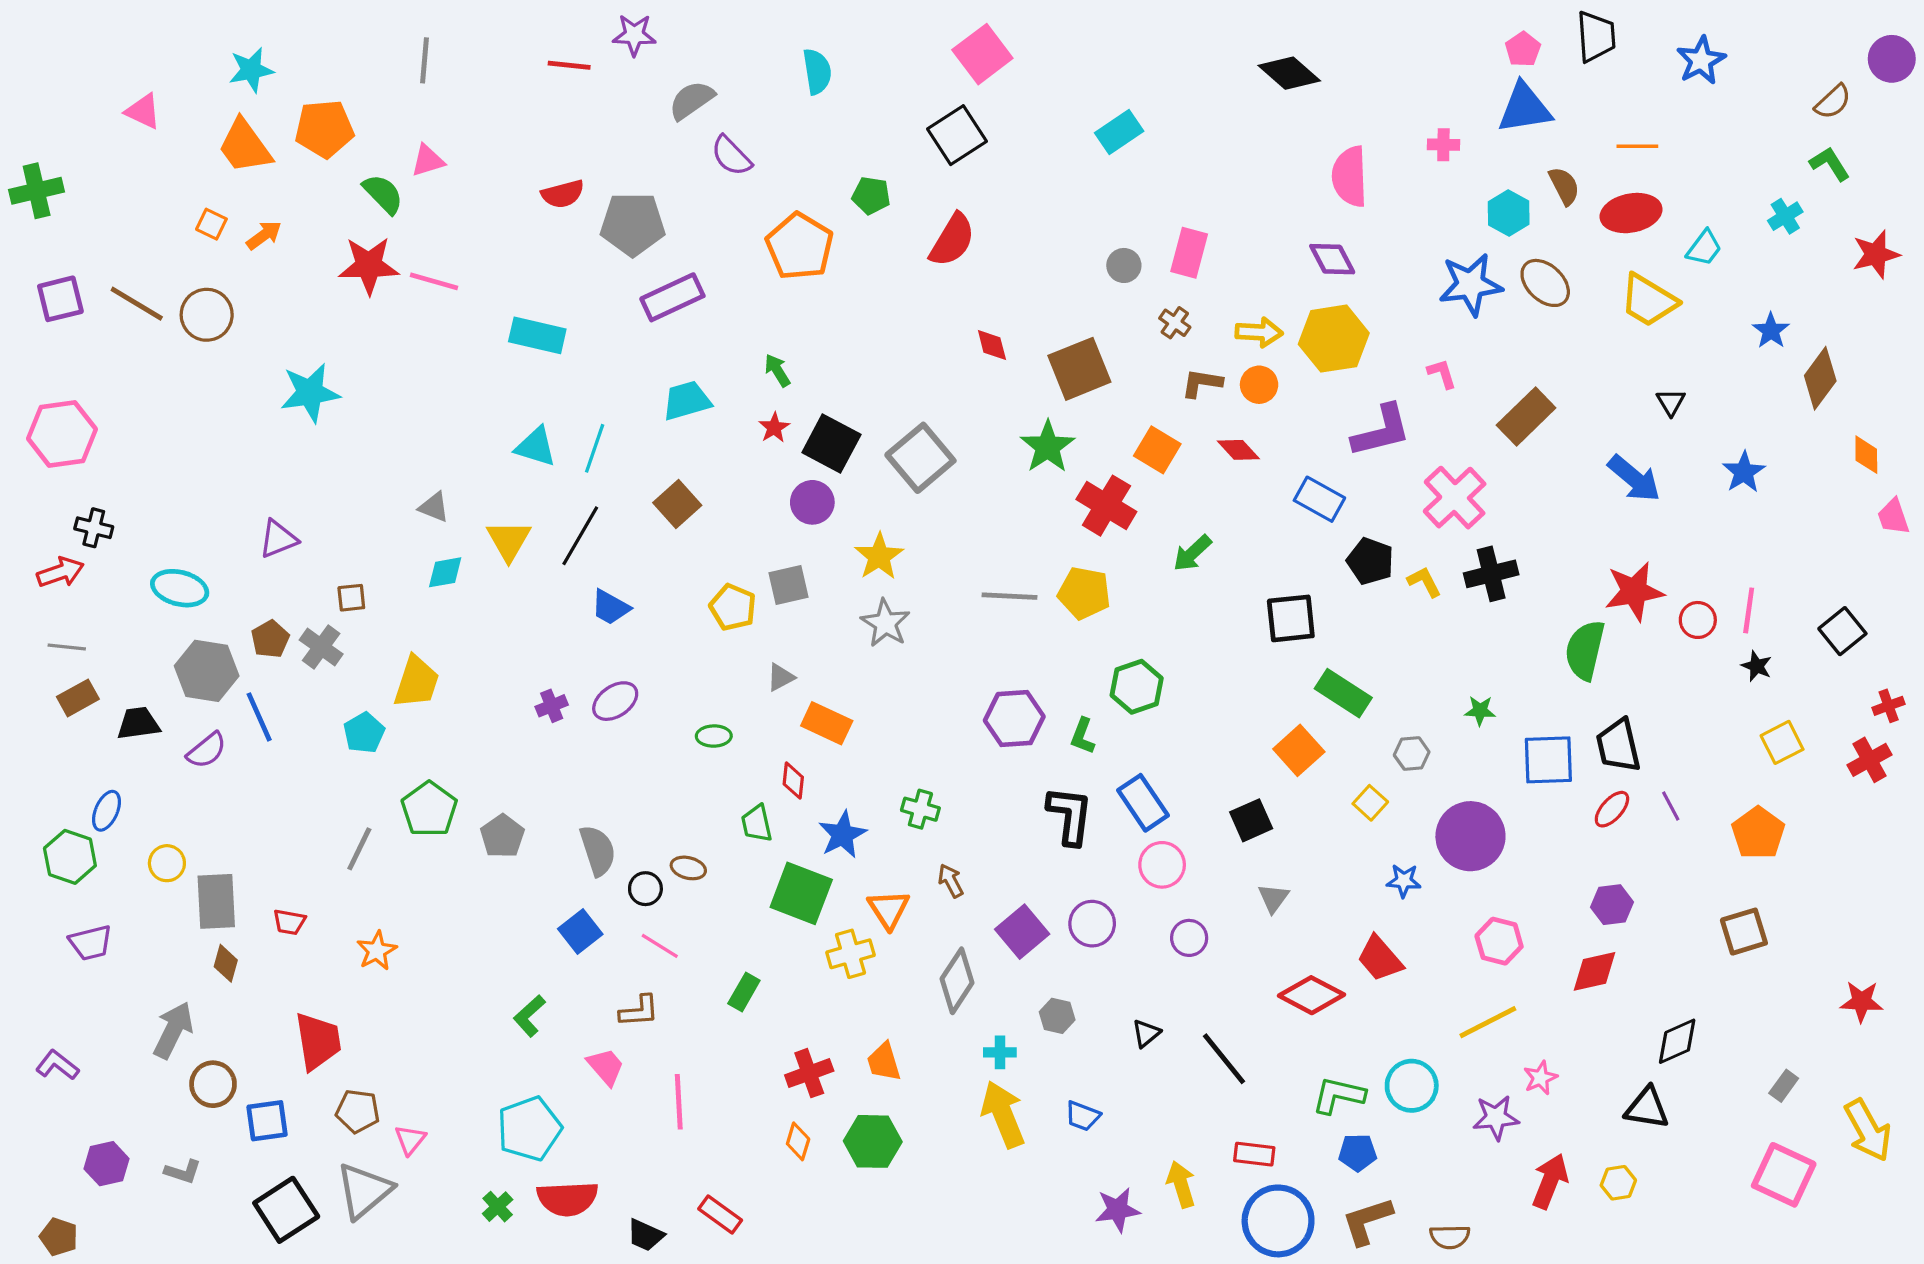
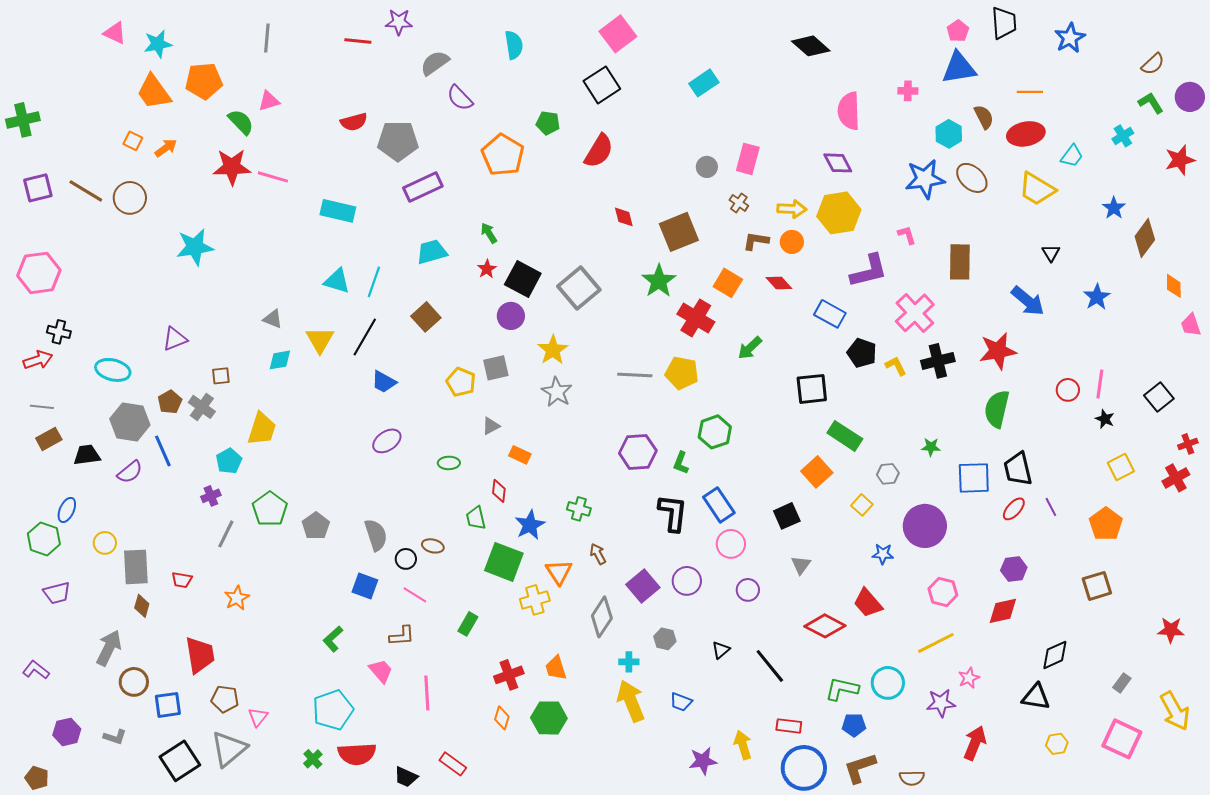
purple circle: (1892, 59) -> (1190, 97), moved
pink triangle: (143, 111) -> (115, 33), moved
brown rectangle: (1526, 417) -> (960, 262), turned -45
red star: (1634, 591) -> (998, 351), moved
purple cross: (552, 706) -> (211, 496), moved
orange rectangle: (827, 723) -> (520, 455), size x0.7
blue square: (580, 932) -> (365, 586), turned -32
yellow hexagon: (1618, 1183) -> (1057, 744), moved

